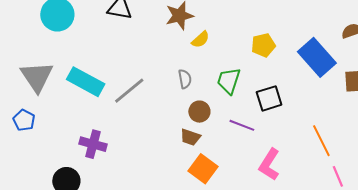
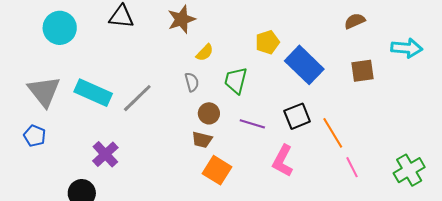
yellow semicircle: (200, 40) -> (205, 53), moved
blue rectangle: (317, 57) -> (304, 65), moved
black square: (269, 98) -> (297, 116), moved
purple cross: (93, 144) -> (105, 154), turned 36

